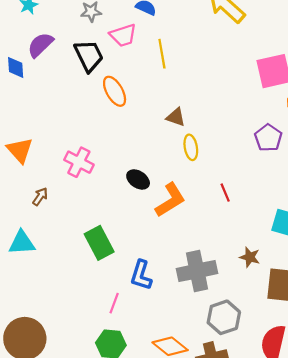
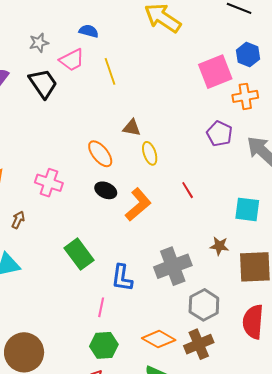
orange ellipse: (115, 91) -> (100, 154), moved

